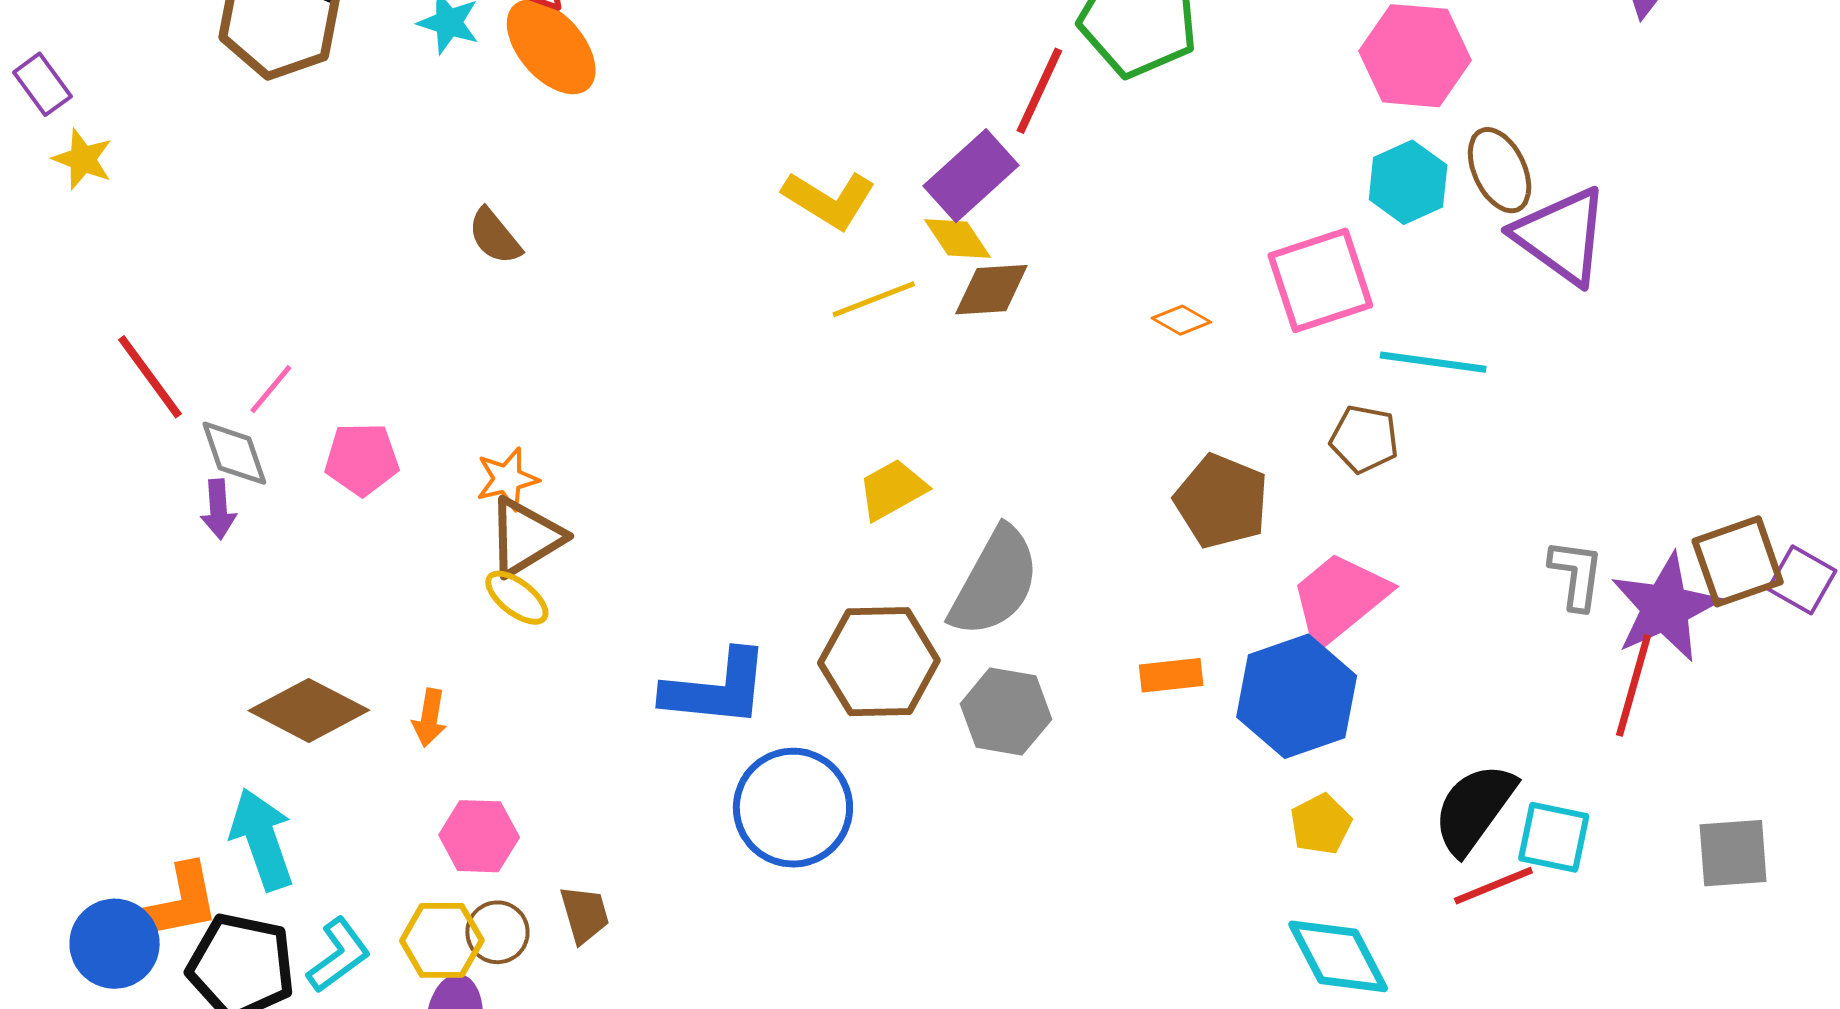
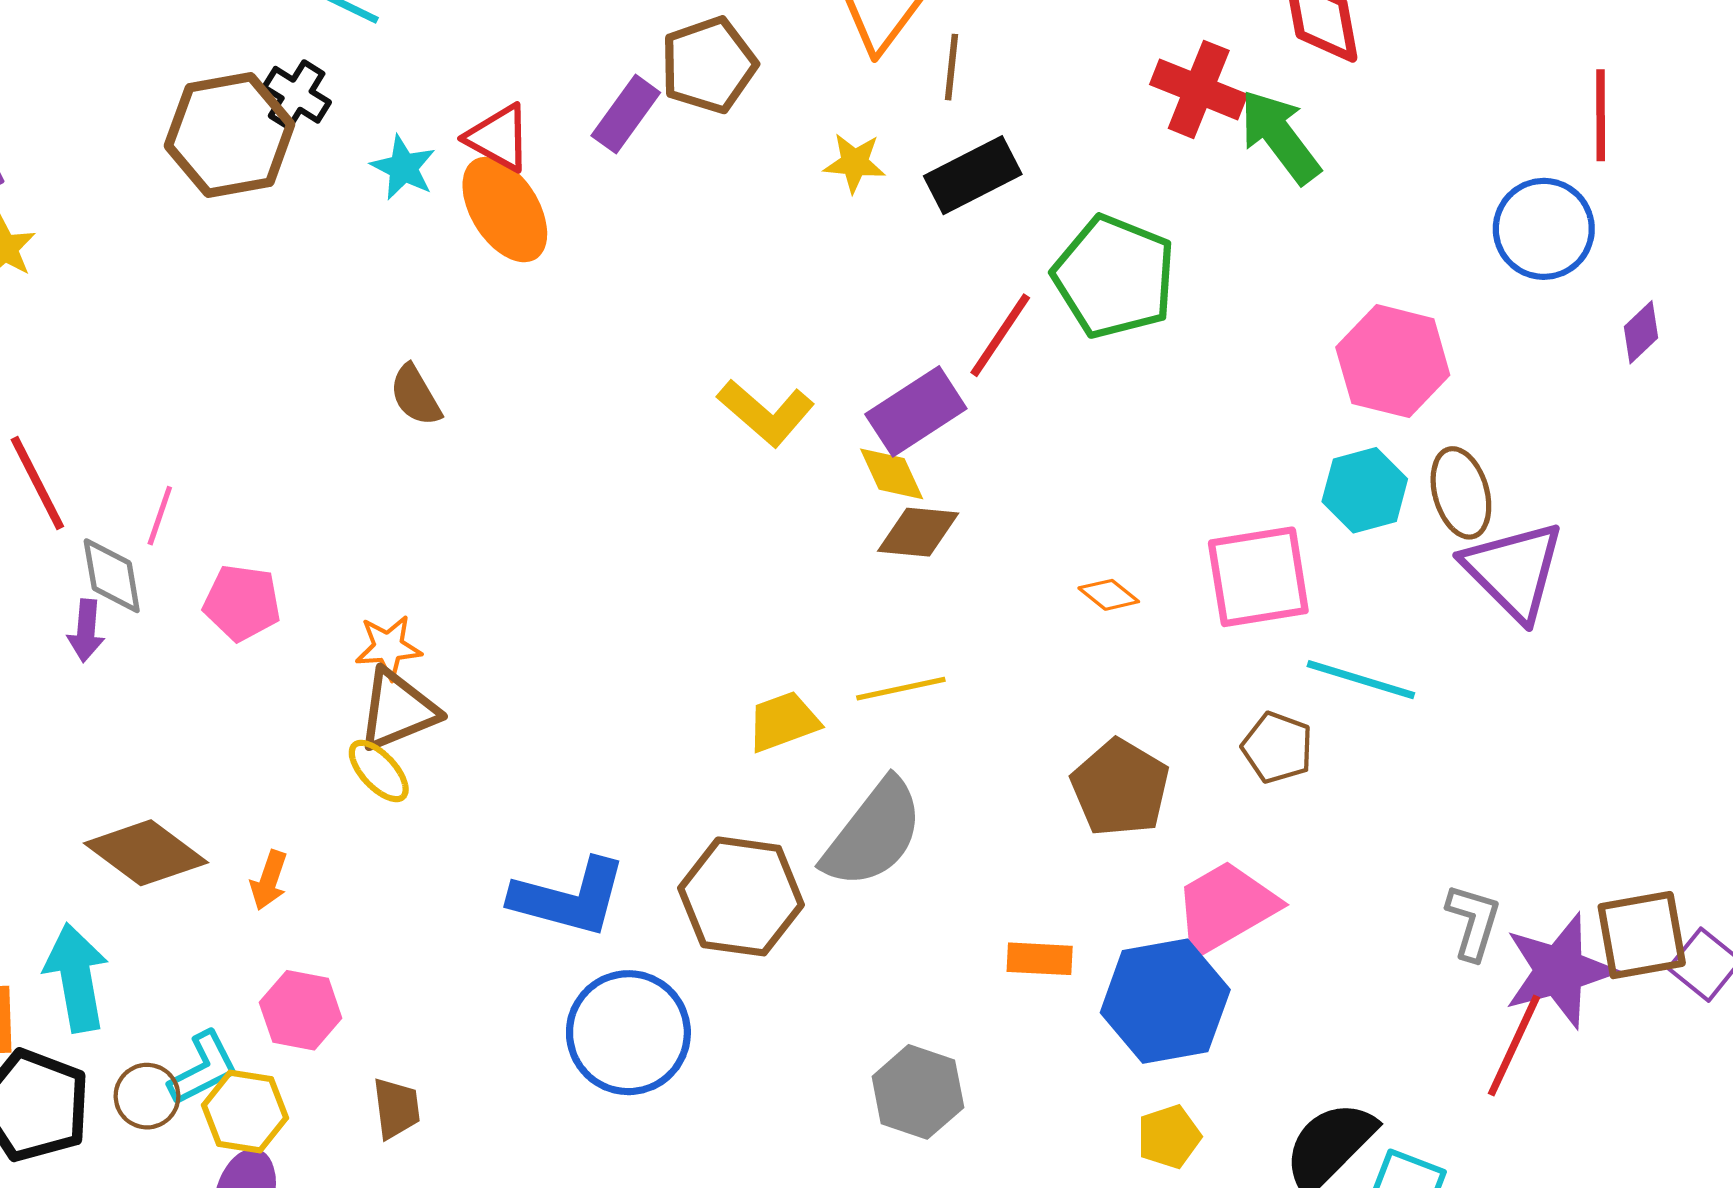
yellow line: (874, 299) -> (901, 689), moved
pink line: (271, 389) -> (160, 516), turned -30
gray hexagon: (1006, 712) -> (918, 1092), moved
brown circle: (497, 932) -> (147, 1096), moved
cyan L-shape: (339, 955) -> (203, 1068), moved

